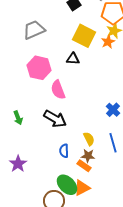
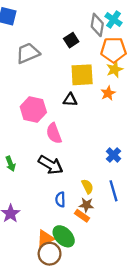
gray trapezoid: (34, 30) -> (28, 53), moved
yellow square: (84, 36) -> (82, 75), turned -30
orange star: (108, 42) -> (108, 93), moved
orange triangle: (82, 188) -> (45, 239), moved

